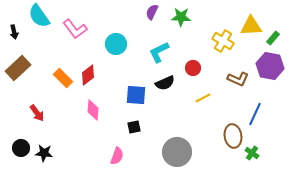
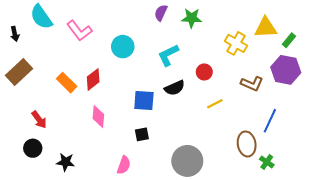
black circle: (21, 148) -> (33, 148), moved
black star: (44, 153) -> (66, 162), moved

